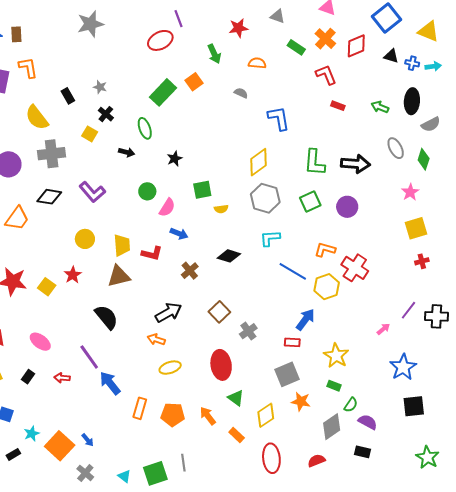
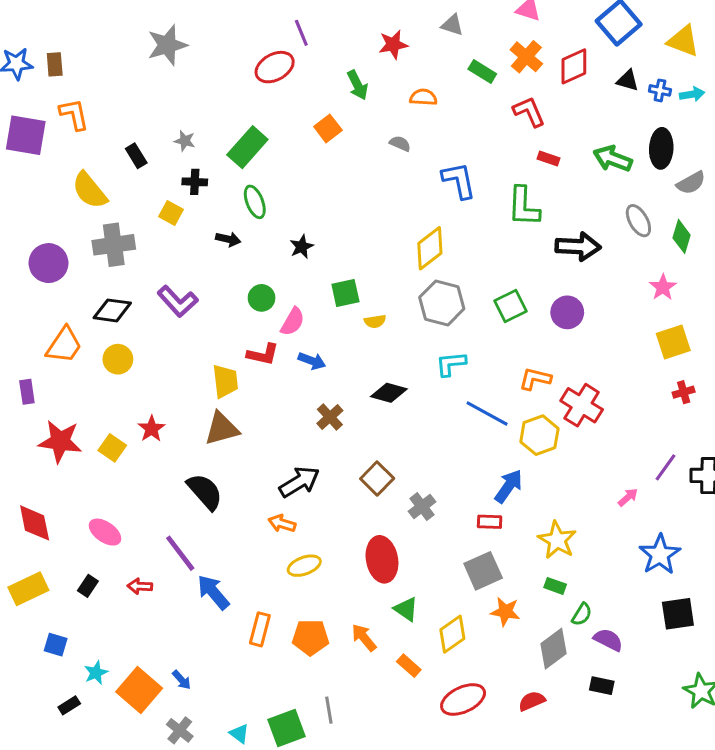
green rectangle: (163, 92) -> (247, 147), moved
green arrow: (380, 107) -> (613, 159), size x1.4
black cross: (106, 114) -> (195, 182), turned -35
green L-shape: (315, 163) -> (524, 206), moved
yellow circle: (85, 239) -> (118, 359), moved
red L-shape: (152, 253) -> (263, 354), moved
red ellipse: (271, 458) -> (463, 699), turned 72

